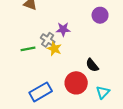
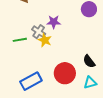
black semicircle: (92, 65) -> (89, 61), moved
cyan triangle: (103, 92) -> (90, 83), turned 32

